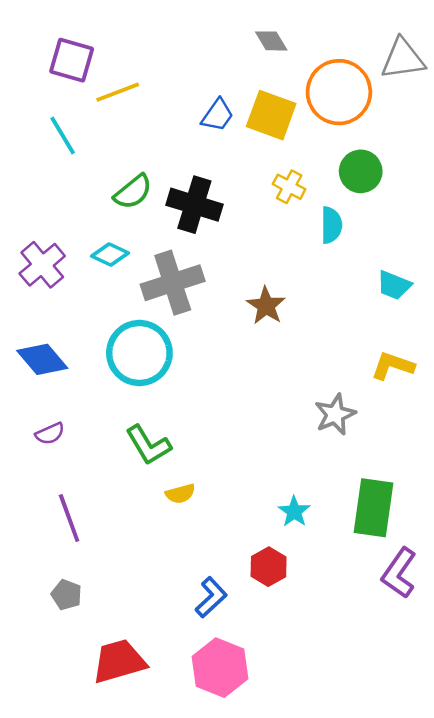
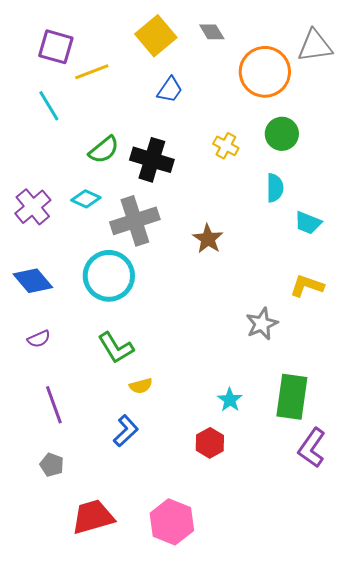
yellow square: (271, 115) -> (156, 36), moved, turned 30
cyan semicircle: (331, 225) -> (275, 188), moved
blue L-shape: (211, 597) -> (126, 431), moved

